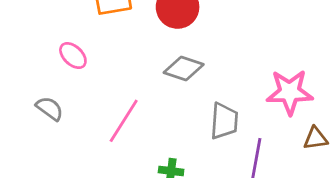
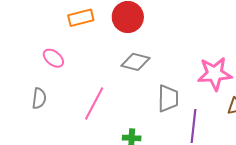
gray semicircle: (50, 109) -> (39, 98), turned 65

